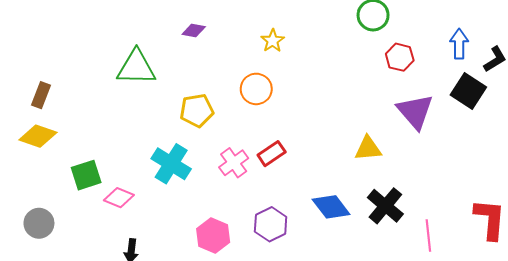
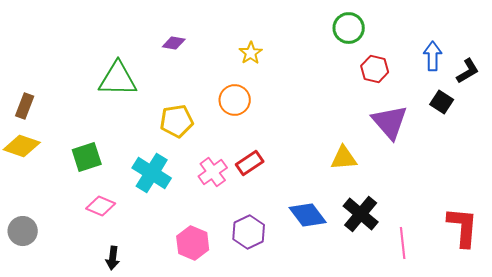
black square: (468, 91) -> (442, 102), size x0.7
green square: (86, 175) -> (87, 157), moved

